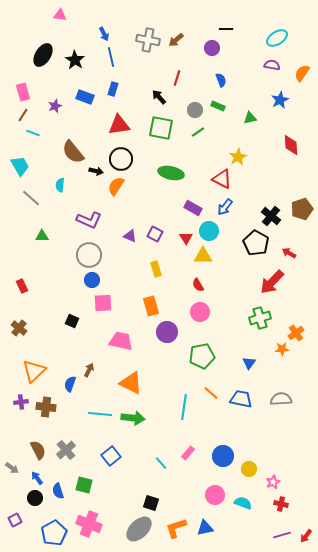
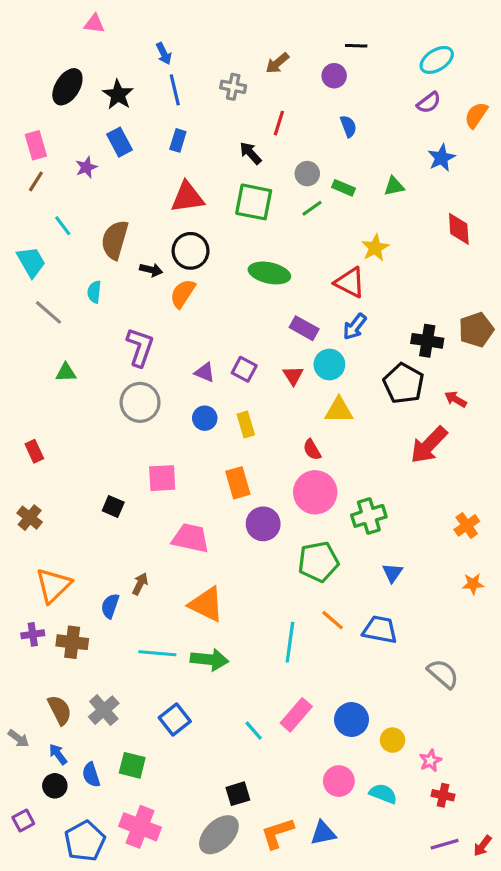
gray cross: (148, 40) -> (233, 87), moved, size x0.7
purple semicircle: (272, 65) -> (429, 103), turned 133
blue rectangle: (85, 97) -> (120, 142), moved, turned 42
green rectangle: (218, 106) -> (344, 188), moved
cyan line: (33, 133) -> (63, 226), moved, turned 32
brown semicircle: (73, 152) -> (115, 240), turned 55
black cross: (271, 216) -> (427, 341), turned -30
purple L-shape: (89, 220) -> (140, 347), turned -95
yellow triangle: (203, 256) -> (339, 410), moved
blue circle: (92, 280) -> (205, 418), moved
pink circle: (200, 312) -> (315, 492), size x1.4
green cross: (260, 318) -> (369, 516), moved
orange star: (282, 349) -> (473, 584), moved
gray semicircle: (281, 399) -> (443, 674), moved, turned 45
pink rectangle: (188, 453) -> (296, 715), size x1.5
black square: (151, 503) -> (238, 794), turned -35

